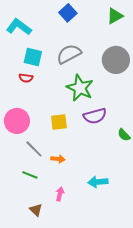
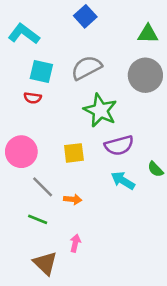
green triangle: (115, 16) -> (148, 34), moved, turned 30
cyan arrow: (98, 182) -> (123, 181), moved, turned 36
brown triangle: (36, 210) -> (45, 263), size x1.5

